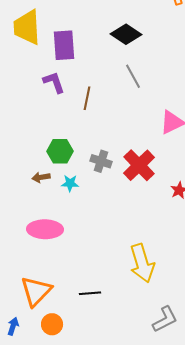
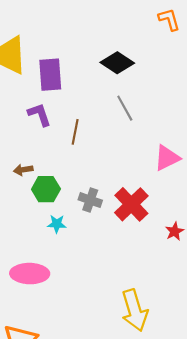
brown arrow: (41, 177) -> (23, 170), moved

